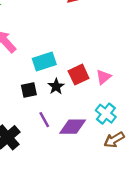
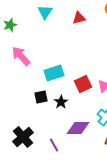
black star: (56, 86) -> (61, 102), moved
purple line: (44, 120) -> (54, 145), moved

